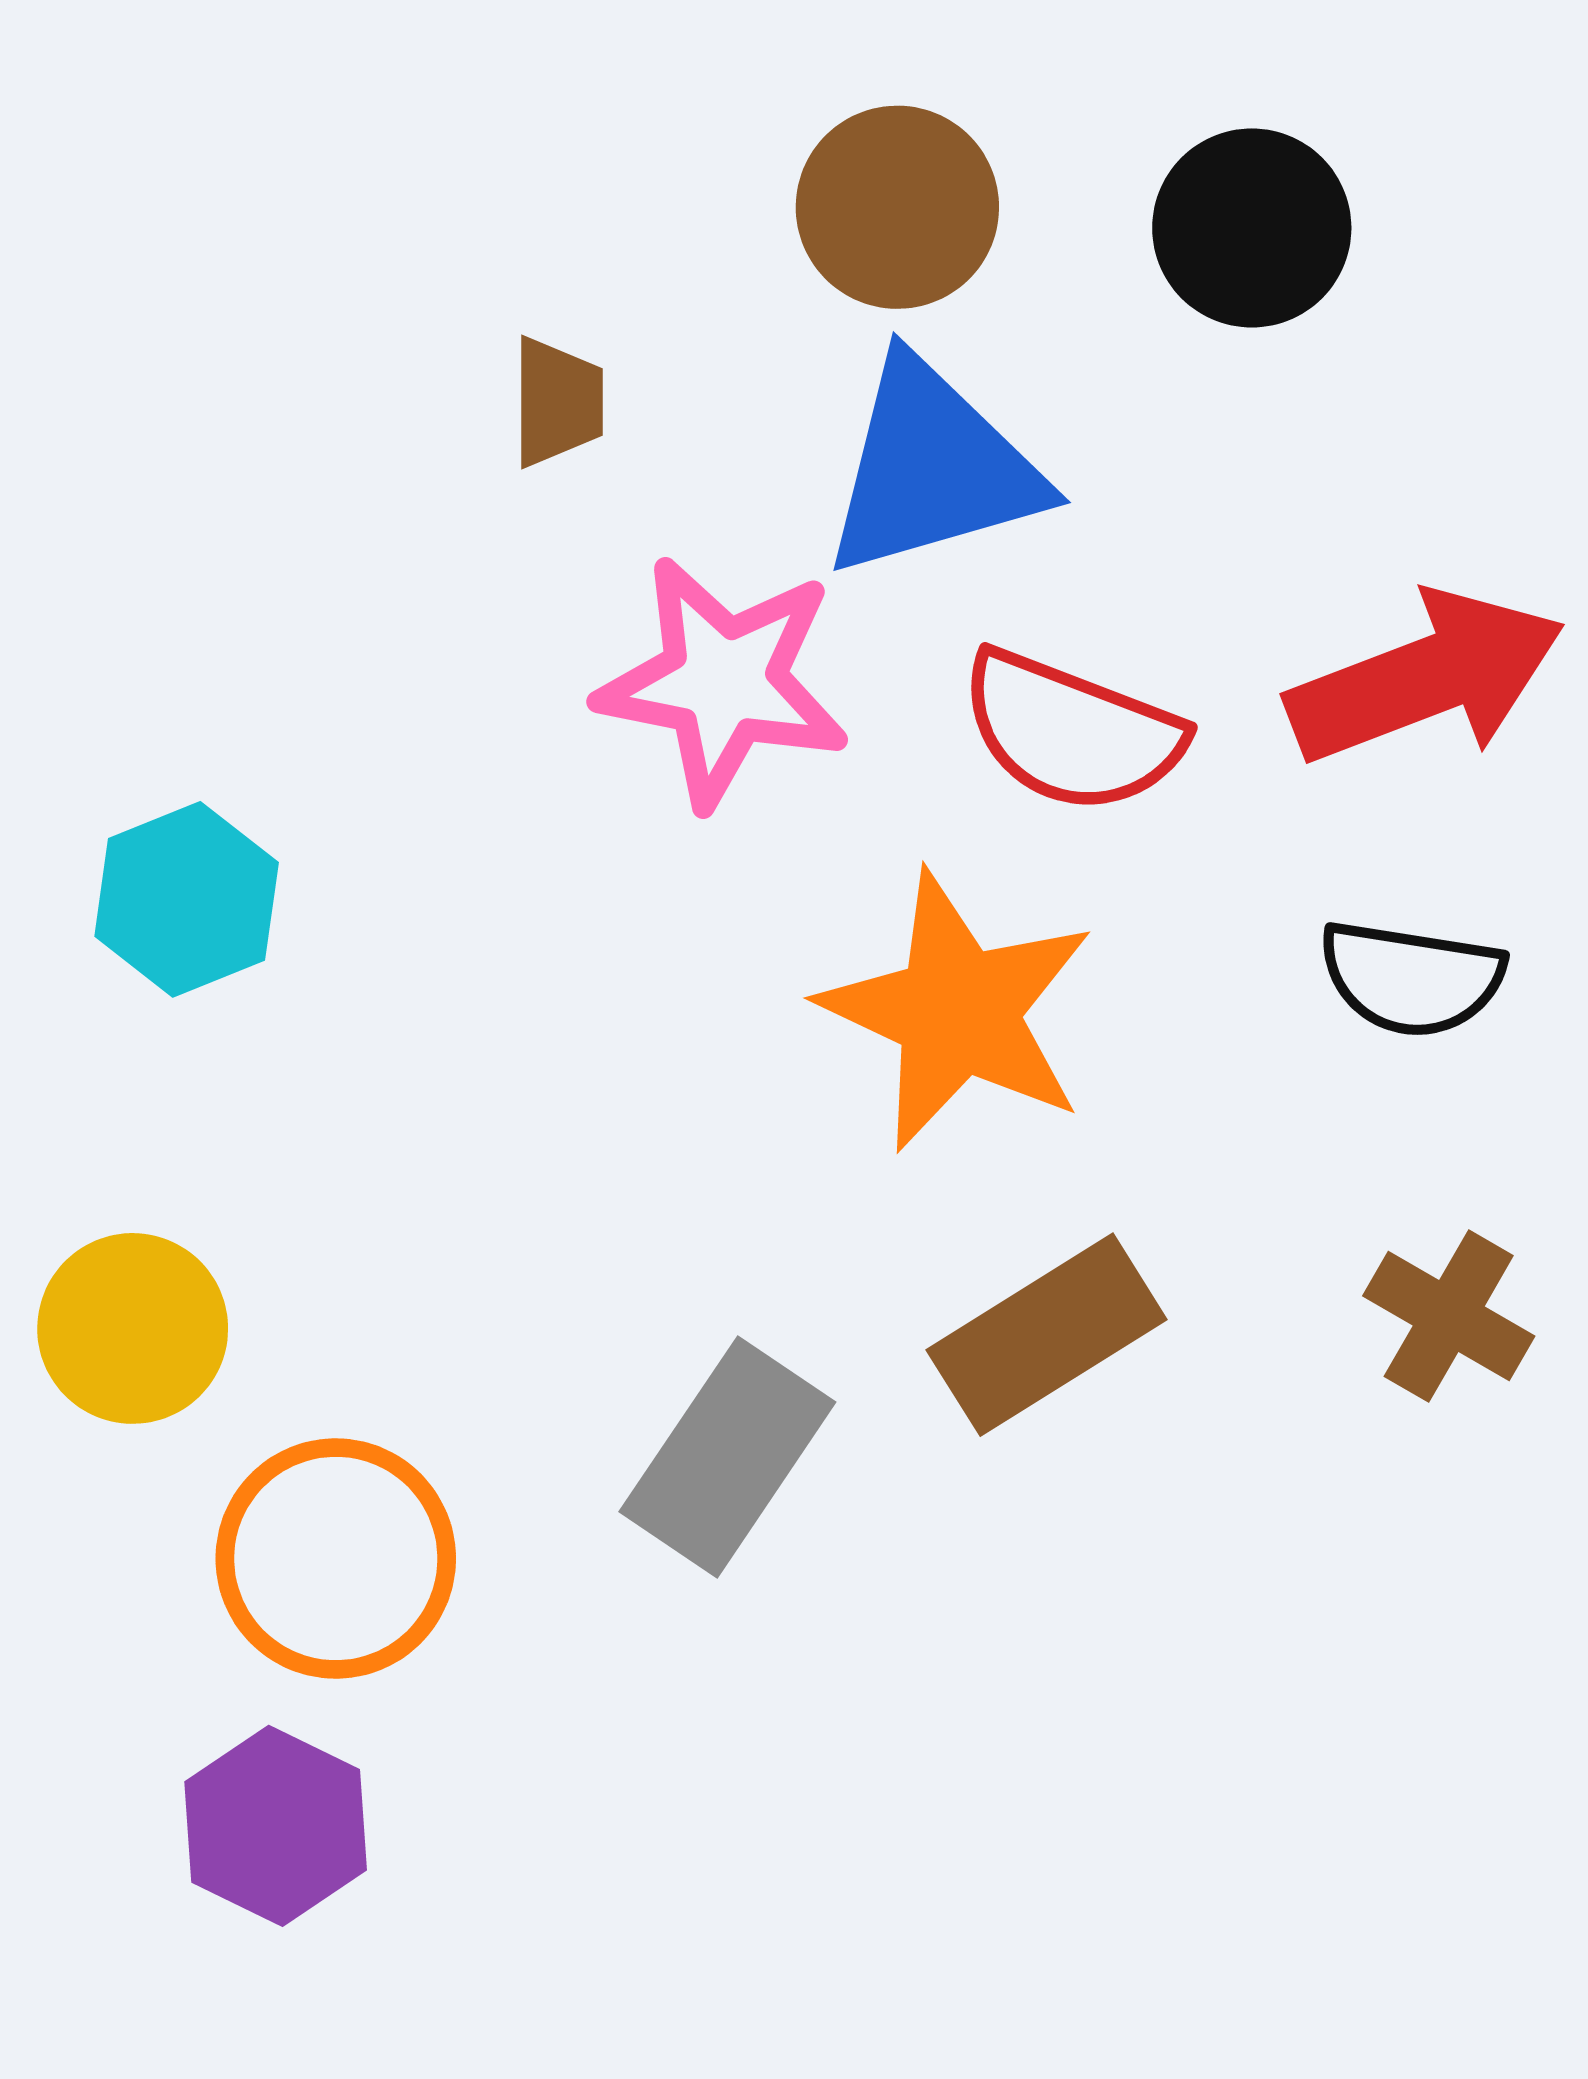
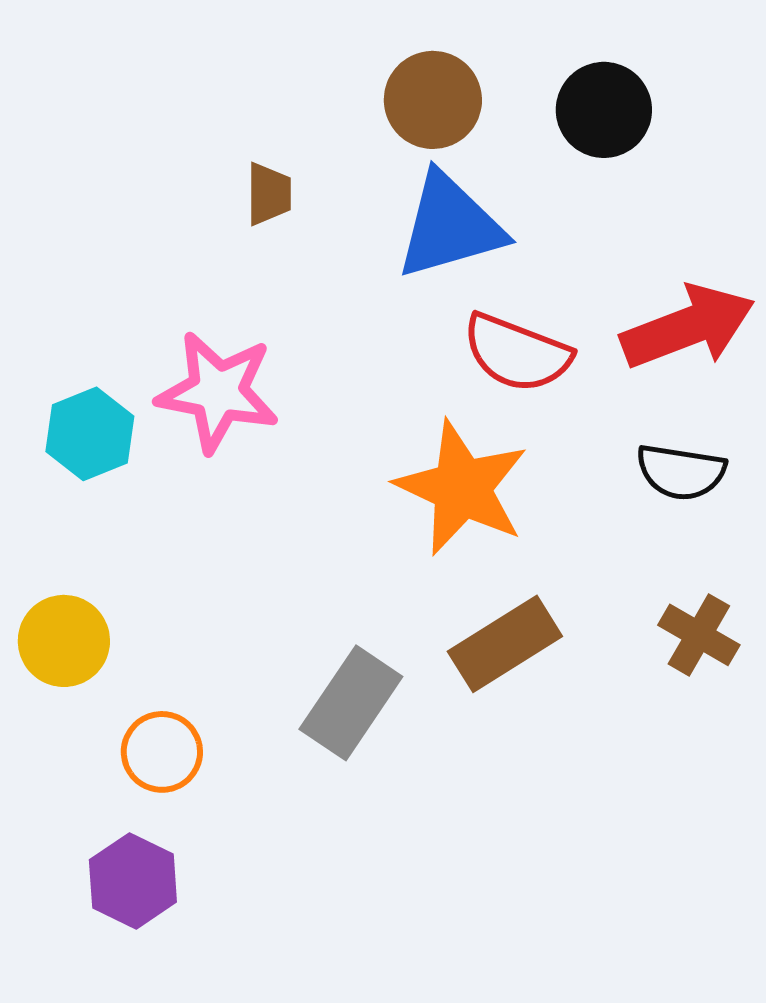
pink star: (723, 682) -> (218, 392), moved
orange circle: (336, 1559) -> (162, 752), size x0.7

